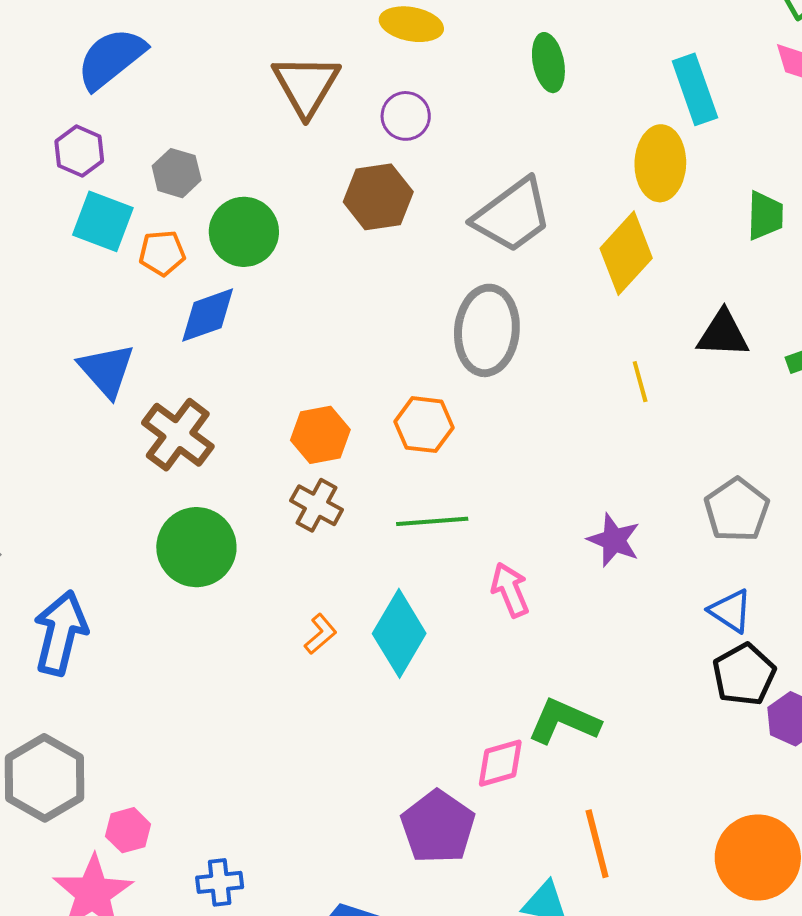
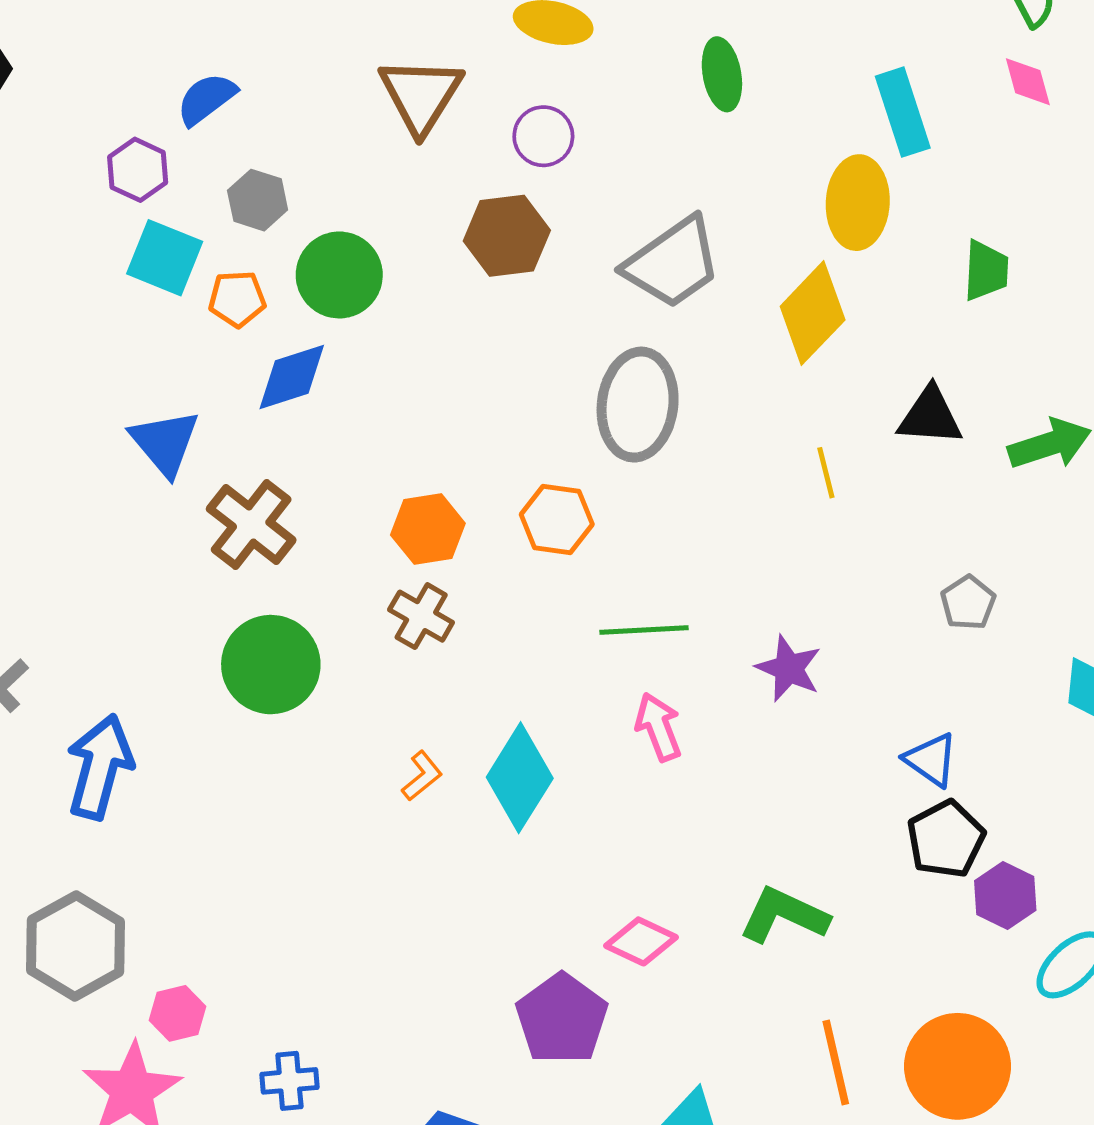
blue semicircle: (111, 58) -> (206, 99), moved, size x0.7
gray pentagon: (737, 510) -> (968, 603), moved, size x0.7
green line: (432, 521) -> (644, 630), moved
green L-shape: (564, 721) -> (784, 915), moved
pink diamond: (500, 763) -> (641, 941), turned 40
orange line: (597, 844) -> (836, 1063), moved

